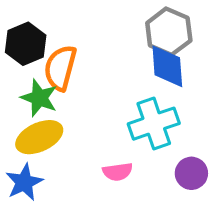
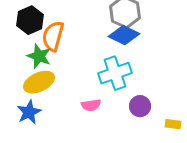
blue diamond: (167, 66) -> (124, 35), turned -60

